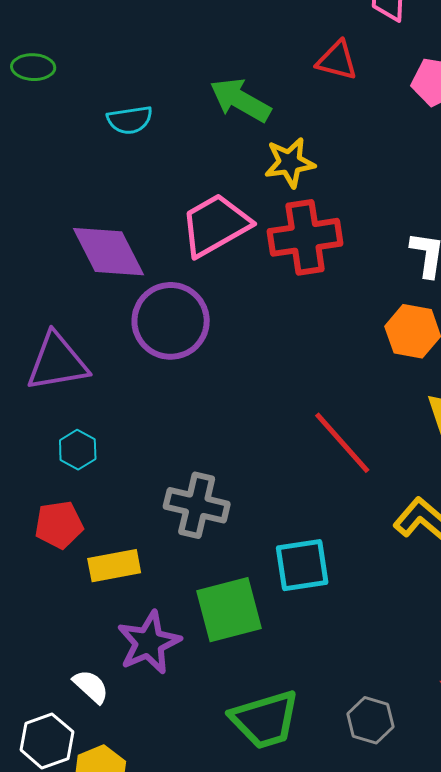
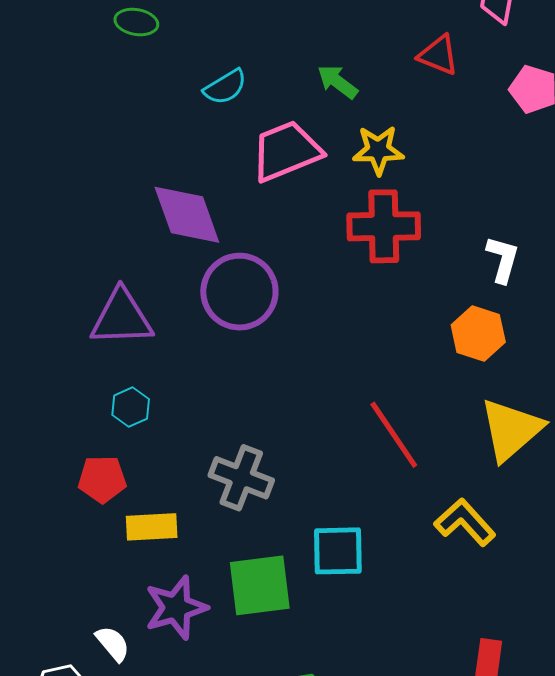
green arrow: (240, 100) -> (337, 82), size x0.7
cyan semicircle: (130, 120) -> (225, 87), turned -30
pink trapezoid: (215, 225) -> (286, 151), moved

